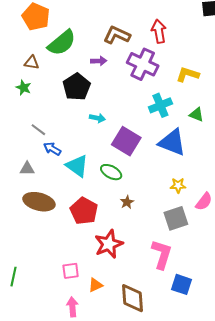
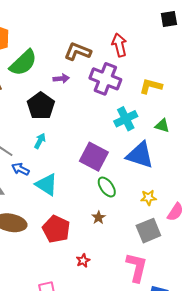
cyan arrow: (97, 118) -> (40, 141), moved, turned -70
green ellipse: (111, 172) -> (107, 187), moved, turned 30
red star: (109, 244) -> (83, 261), size x0.5

